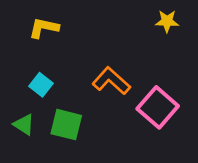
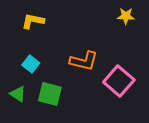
orange L-shape: (111, 81) -> (84, 61), turned 152

